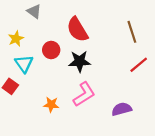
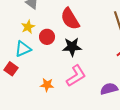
yellow star: (16, 39) -> (28, 27), moved
cyan triangle: (24, 64) -> (23, 49), turned 42

